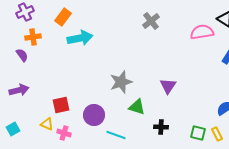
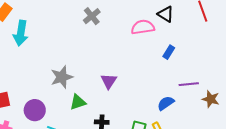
cyan arrow: (80, 38) -> (21, 33), turned 110
green triangle: (137, 107) -> (78, 102), turned -36

